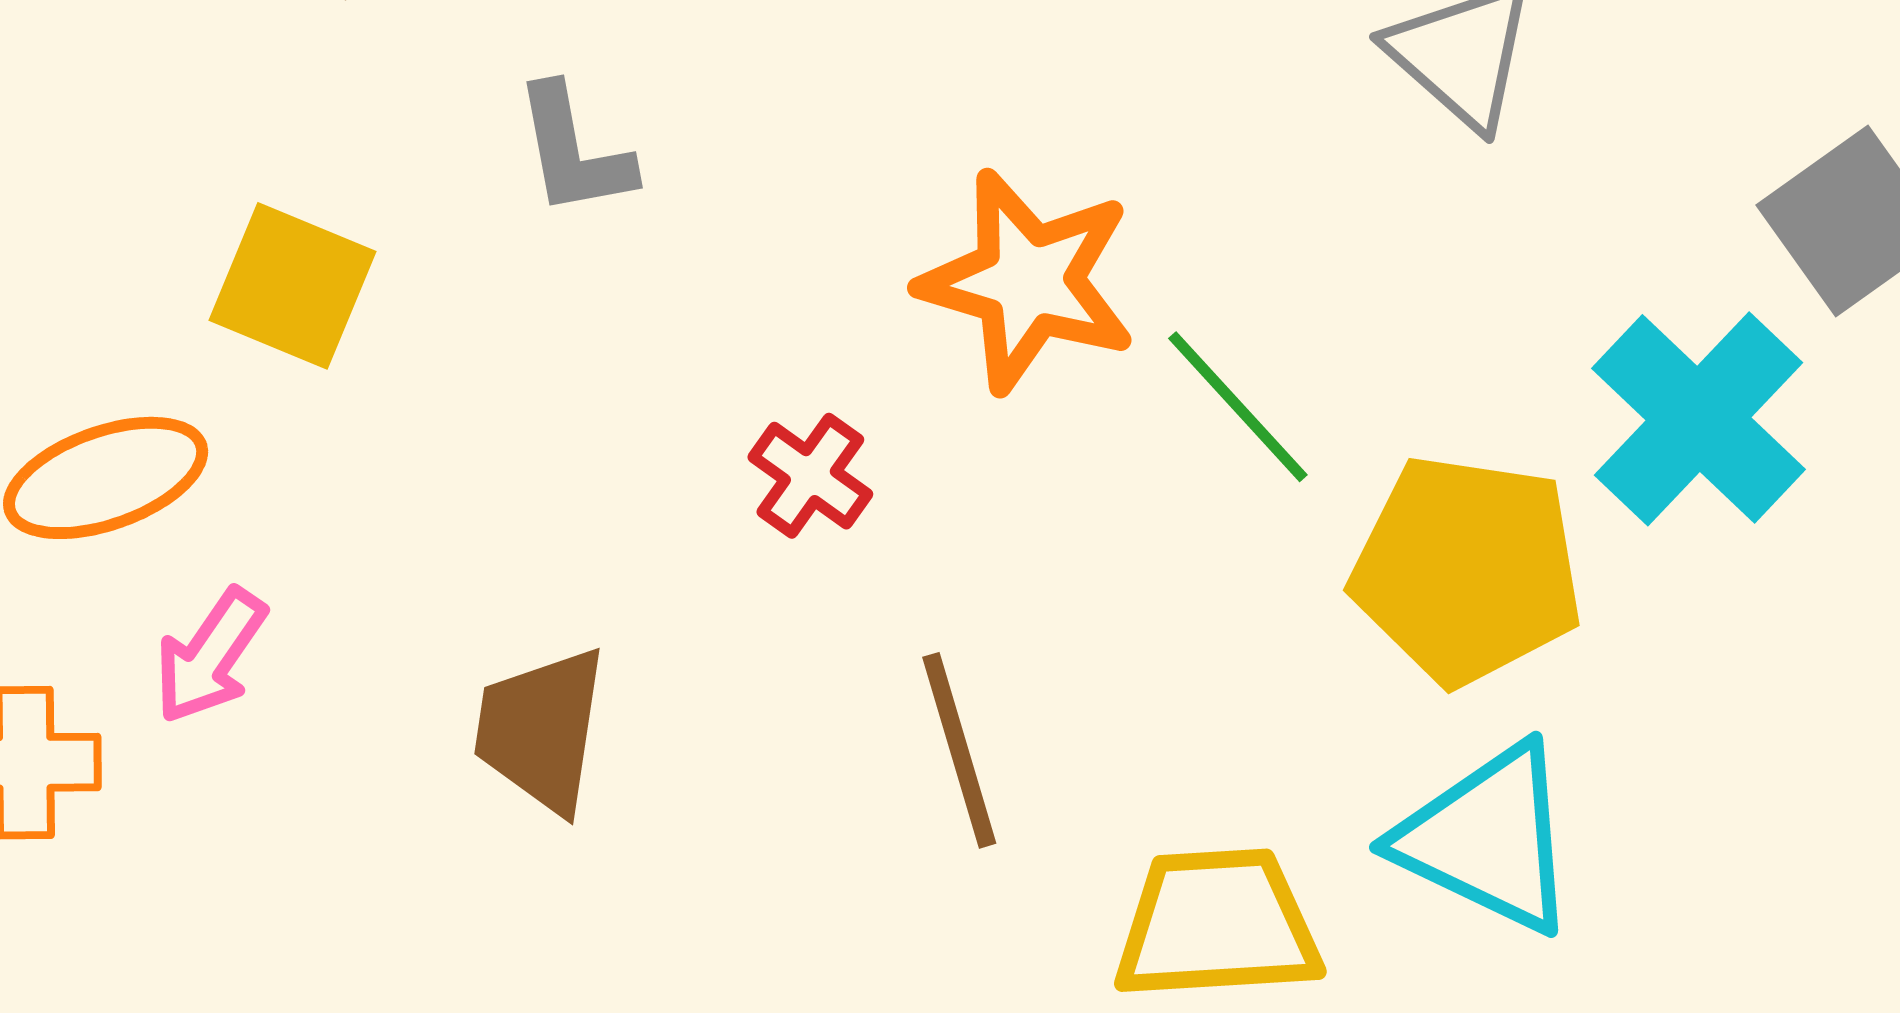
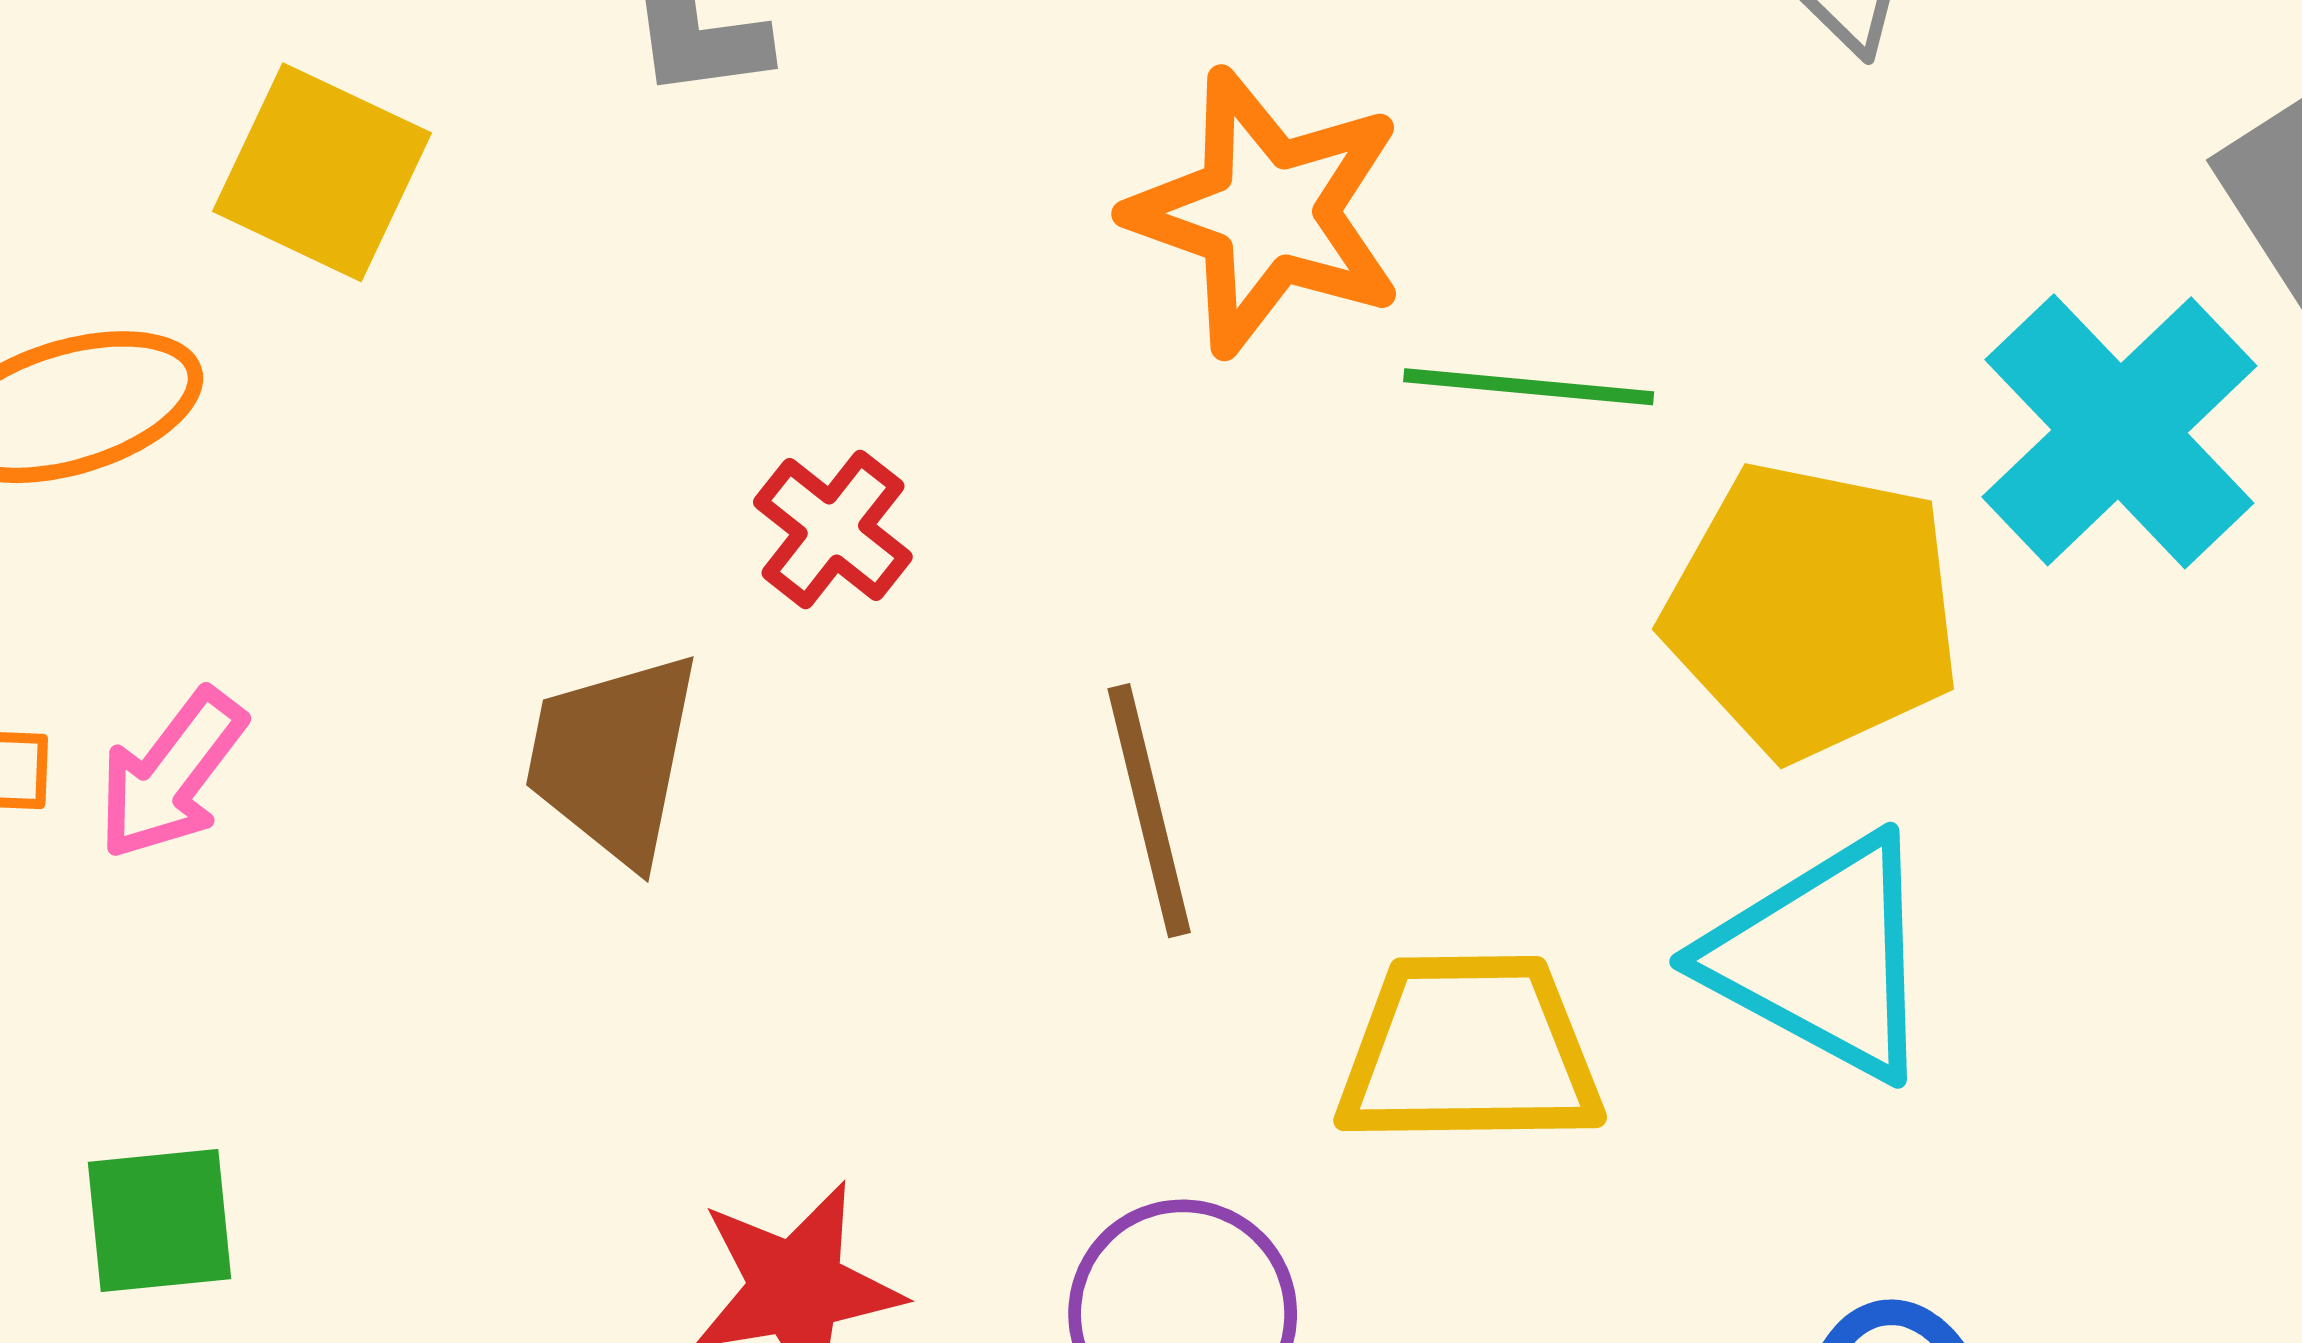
green line: (1238, 407) -> (1529, 387), turned -45
red cross: (810, 476) -> (833, 529), moved
pink arrow: (210, 656) -> (171, 774), moved

